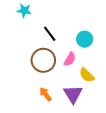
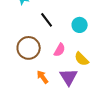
pink semicircle: (70, 59) -> (60, 50), moved
brown circle: (43, 60) -> (29, 48), moved

